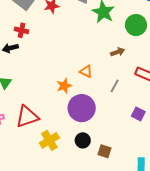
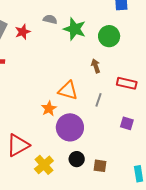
brown arrow: (118, 52) -> (96, 66), turned -80
orange triangle: (86, 71) -> (68, 90), size x1.5

